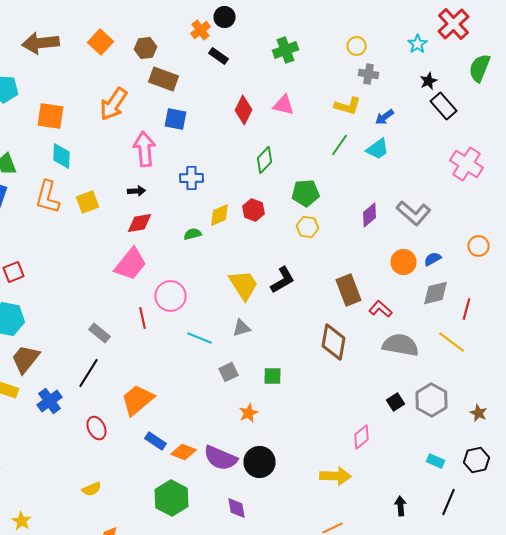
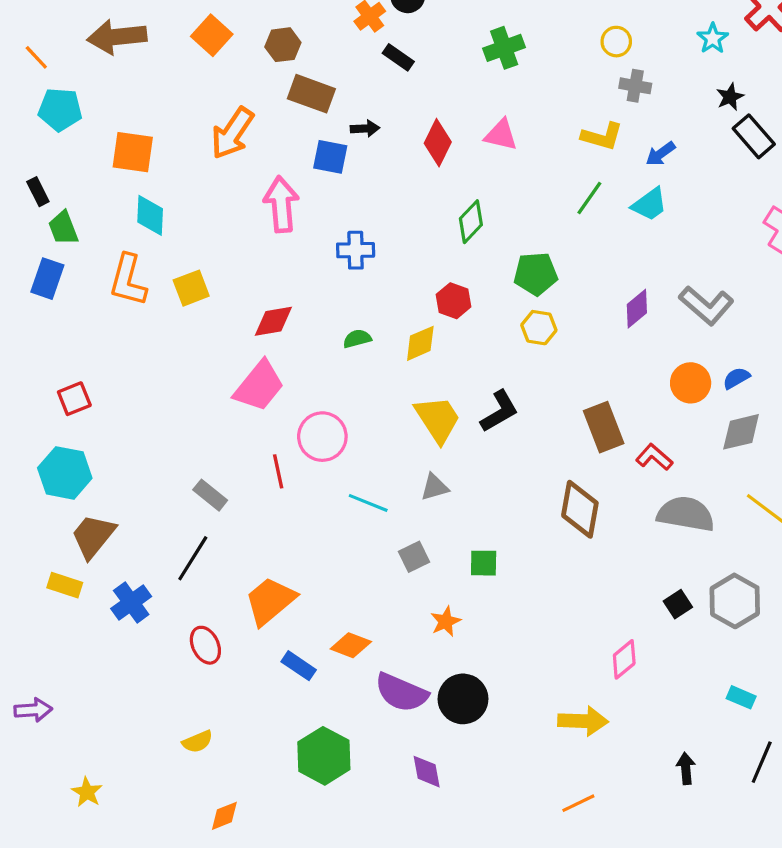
black arrow: (136, 191) -> (365, 128), moved
yellow diamond: (220, 215) -> (420, 343), moved
orange diamond: (184, 452) -> (351, 645), moved

